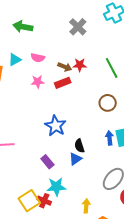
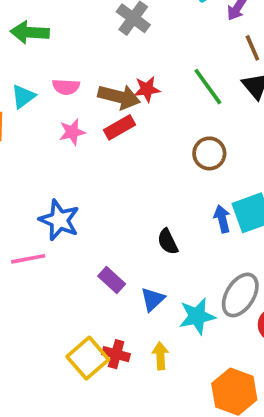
brown arrow: (65, 67) -> (119, 97), size x1.5
blue star: (56, 126) -> (59, 220), moved
blue triangle: (75, 159) -> (153, 299), moved
cyan star: (56, 187) -> (197, 316), moved
yellow arrow: (86, 206) -> (160, 356), moved

